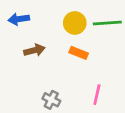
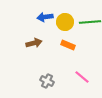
blue arrow: (19, 19) -> (45, 17), moved
pink line: (97, 95) -> (82, 77), turned -63

